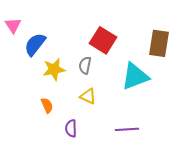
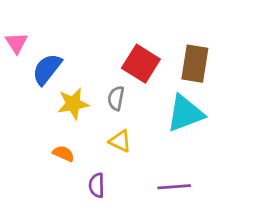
brown rectangle: (159, 43) -> (195, 64), moved
orange semicircle: (47, 105) -> (63, 154), turned -42

